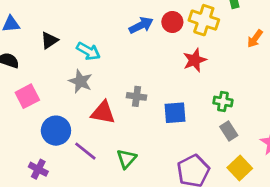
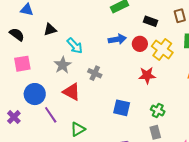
gray cross: (137, 96) -> (95, 73), moved

